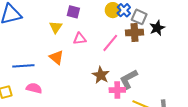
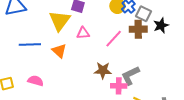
yellow triangle: (56, 27) -> (60, 21), size x1.6
blue line: (23, 66) -> (30, 45), moved
brown star: (101, 75) -> (103, 70), turned -30

